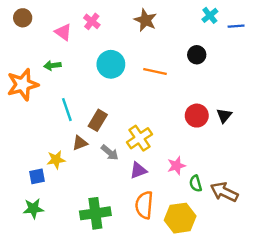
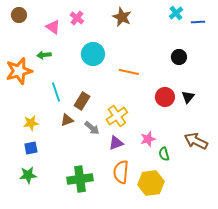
black circle: (197, 55) -> (179, 57), moved
orange line: (155, 71) -> (129, 72), moved
yellow star: (56, 160) -> (31, 123), moved
brown arrow: (224, 192) -> (196, 141), moved

